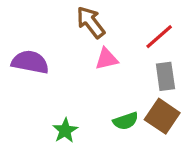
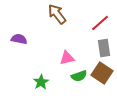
pink triangle: (107, 59) -> (67, 58), moved
purple semicircle: (30, 62) -> (19, 39), size x0.7

